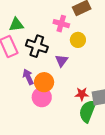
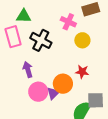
purple triangle: (62, 61) -> (53, 93), moved
orange circle: (44, 82) -> (63, 84), moved
red star: (82, 94) -> (82, 72), moved

